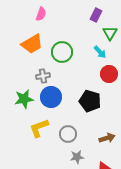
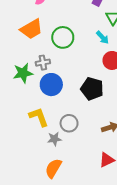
green star: (24, 99) -> (23, 73), moved
yellow L-shape: (39, 128) -> (39, 117), turned 90
gray star: (77, 157) -> (54, 139), moved

